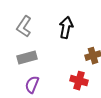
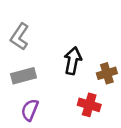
black arrow: (66, 28) -> (73, 61), moved

